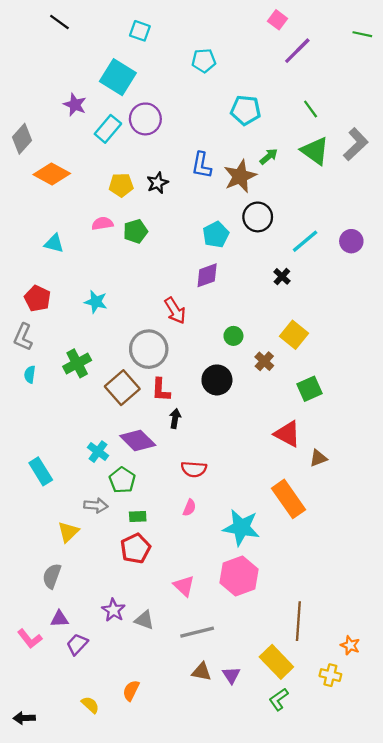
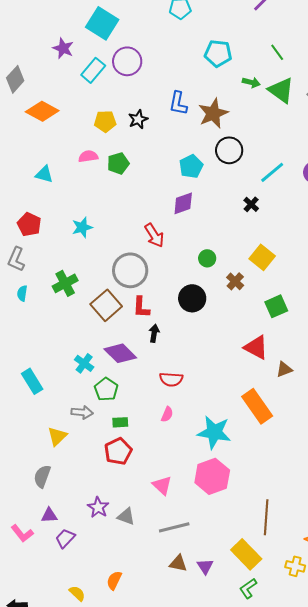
green arrow: (269, 156) -> (251, 82), moved, turned 54
cyan star: (96, 302) -> (82, 227), turned -30

